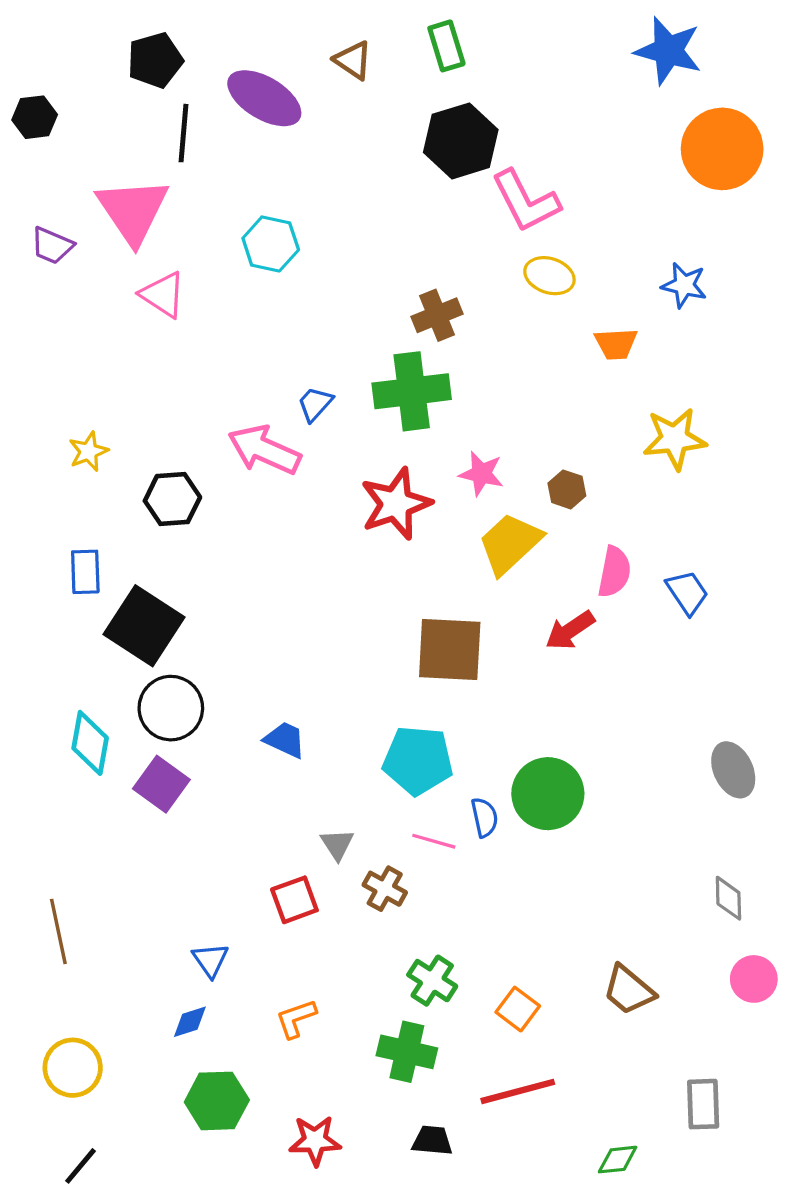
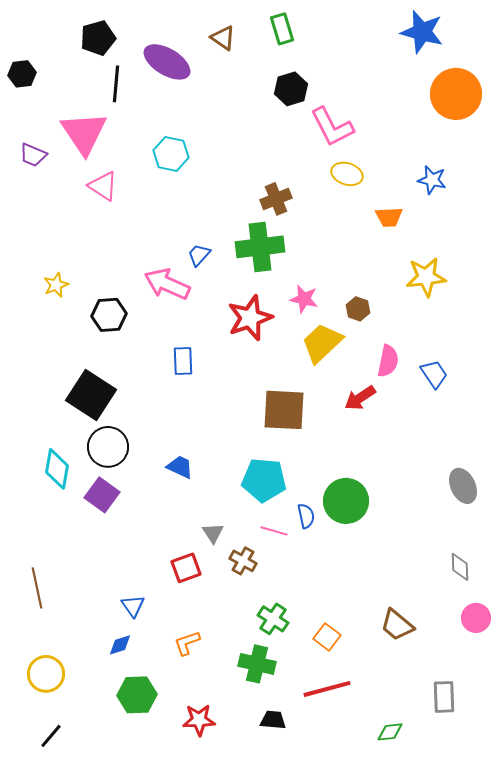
black hexagon: (461, 141) -> (291, 89), size x0.7
blue rectangle: (85, 572) -> (183, 361), moved

